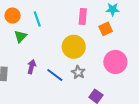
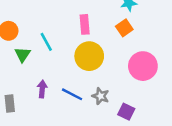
pink rectangle: (83, 16) -> (85, 24), moved
cyan line: (37, 19) -> (46, 42), moved
gray star: (78, 72) -> (101, 96), moved

